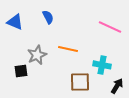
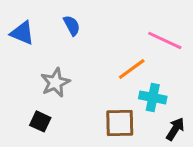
orange line: (68, 49) -> (132, 69), moved, turned -48
black square: (21, 71) -> (40, 121), moved, turned 32

